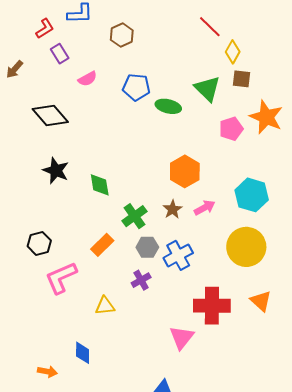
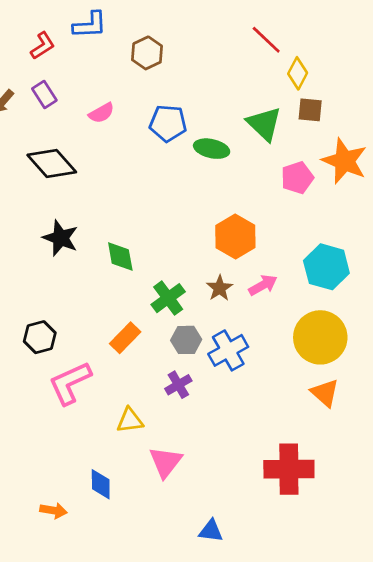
purple rectangle: (60, 54) -> (44, 94), moved
orange triangle: (261, 301) -> (325, 393), moved
red cross: (212, 306) -> (289, 469), moved
pink triangle: (182, 337) -> (166, 462), moved

